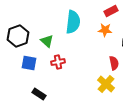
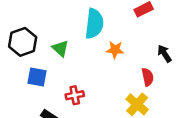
orange star: (105, 30) -> (115, 50), moved
red cross: (58, 62) -> (75, 95), moved

